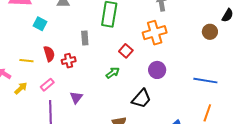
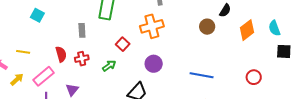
red semicircle: (49, 54) -> (61, 54), moved
red cross: (69, 61) -> (82, 59), moved
pink rectangle: (47, 85) -> (43, 76), size x1.5

